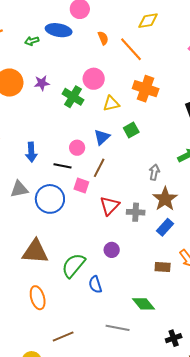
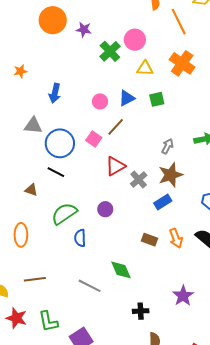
black line: (62, 166) -> (56, 172), moved
gray cross: (136, 212) -> (139, 180), turned 30
brown triangle: (35, 252) -> (31, 190), size x0.5

